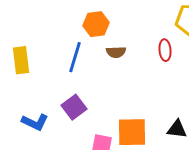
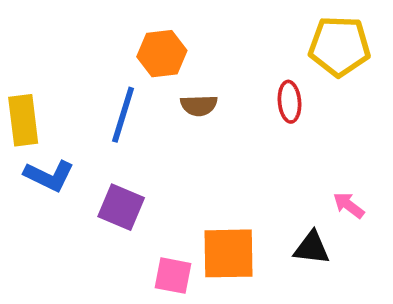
purple square: (74, 107) -> (121, 207), turned -30
blue L-shape: (35, 122) -> (49, 176), moved

